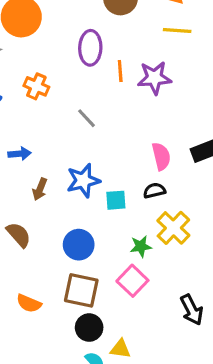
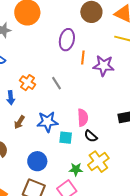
orange cross: (36, 86) -> (28, 83), moved
blue arrow: (19, 154) -> (11, 98), turned 80
pink semicircle: (161, 156) -> (83, 118), moved
black semicircle: (154, 191) -> (91, 136), turned -136

